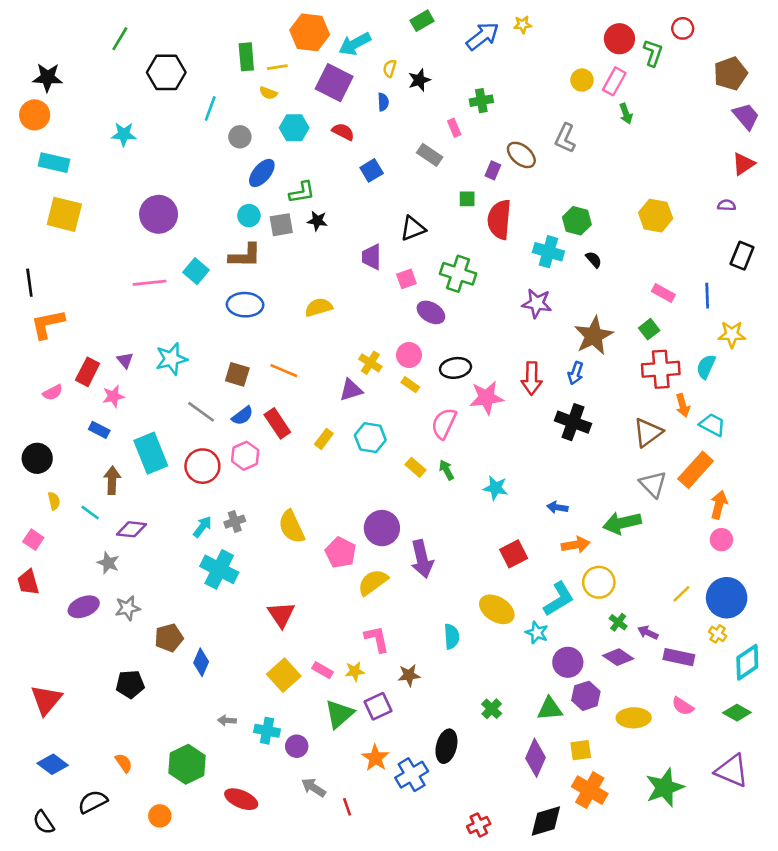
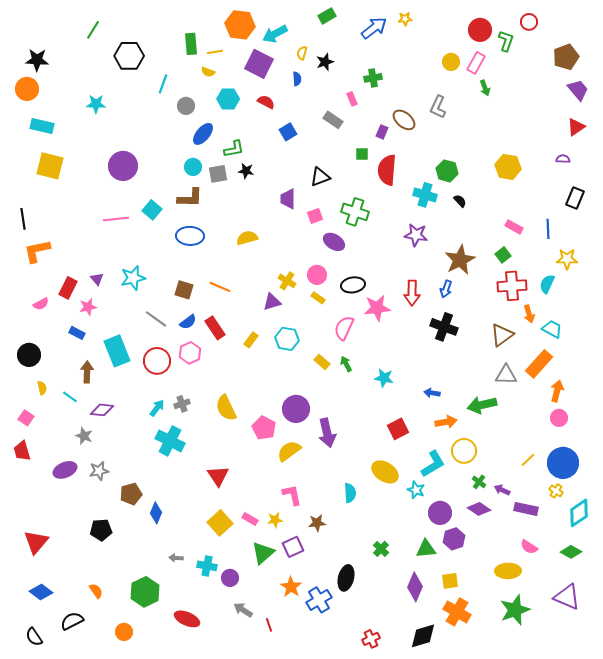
gray triangle: (653, 484) -> (506, 375), turned -45
yellow ellipse: (634, 718) -> (508, 571), moved

